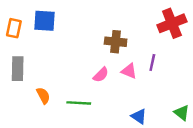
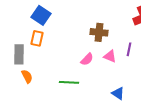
blue square: (44, 21) -> (41, 15), turned 30
orange rectangle: (14, 28) -> (37, 38), moved
orange semicircle: (43, 96) -> (27, 76), moved

